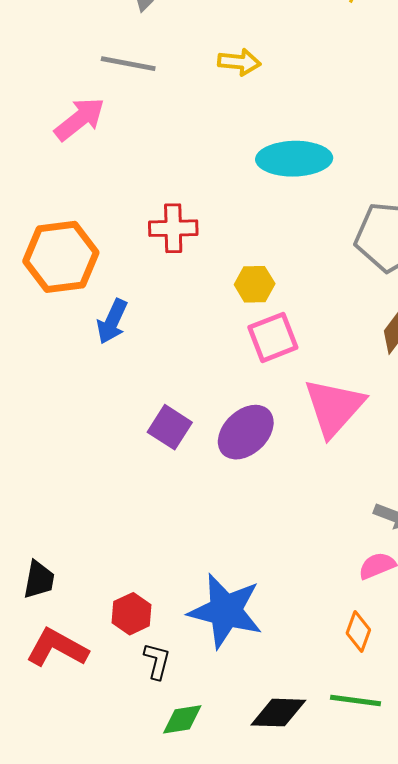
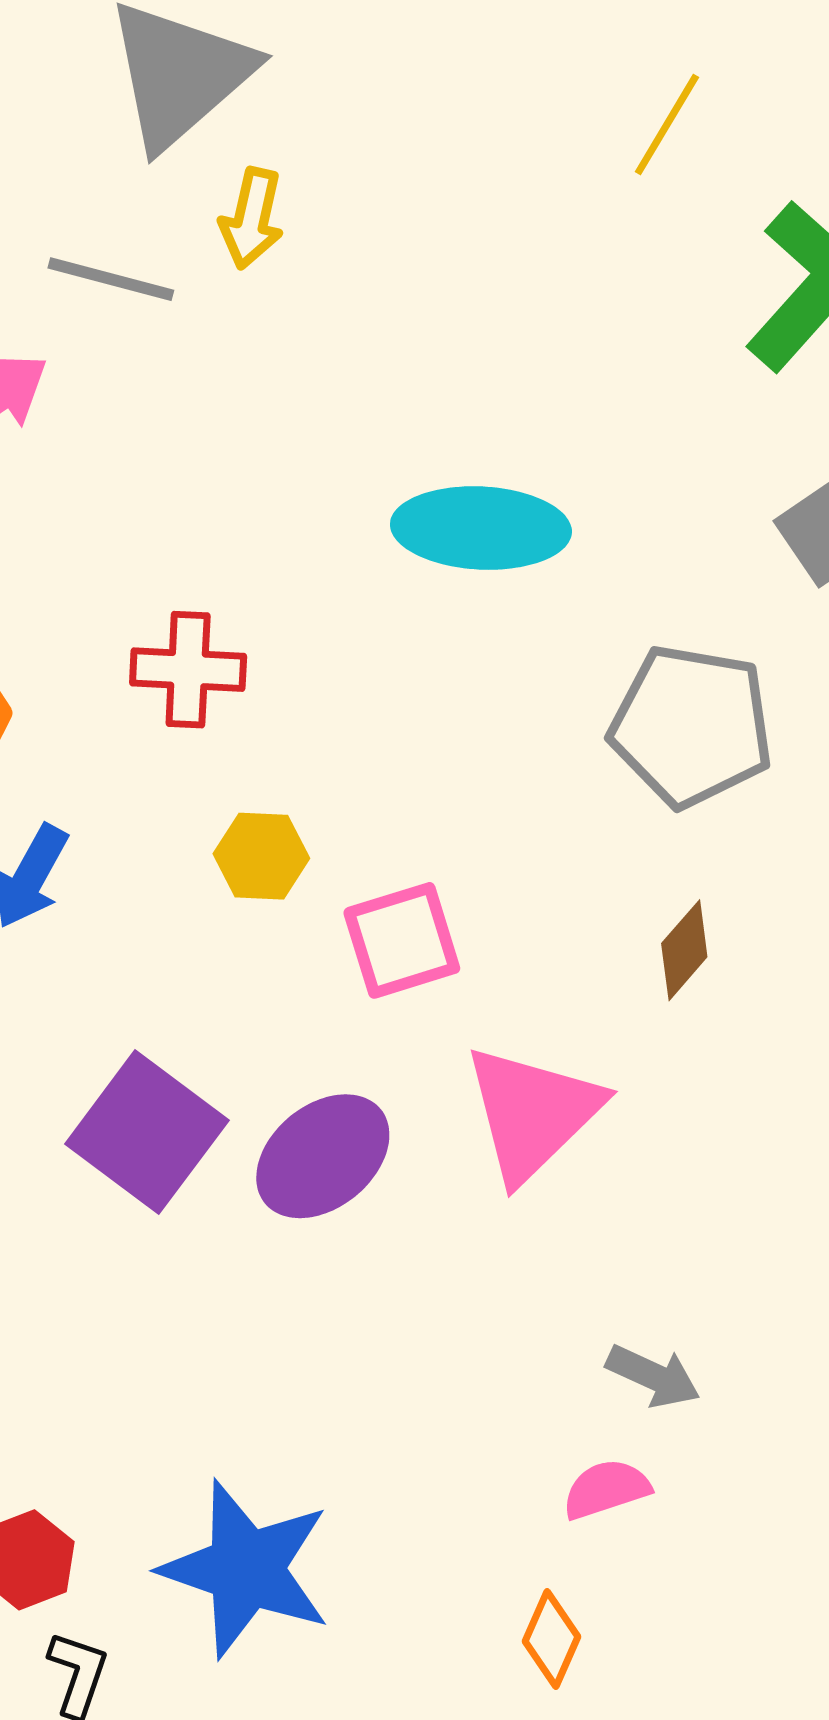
yellow arrow: (239, 62) -> (252, 218), moved, turned 93
yellow hexagon: (255, 284) -> (261, 856), moved
purple square: (170, 427) -> (147, 1132), size x1.5

